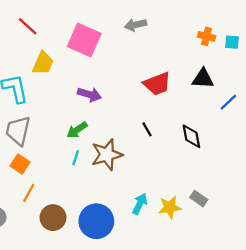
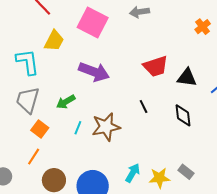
orange cross: (207, 36) -> (203, 27), turned 35
black triangle: (203, 79) -> (187, 78), moved
purple arrow: (89, 94) -> (94, 72), size x1.4
green arrow: (77, 130) -> (66, 102), moved
orange square: (20, 164) -> (40, 129), moved

